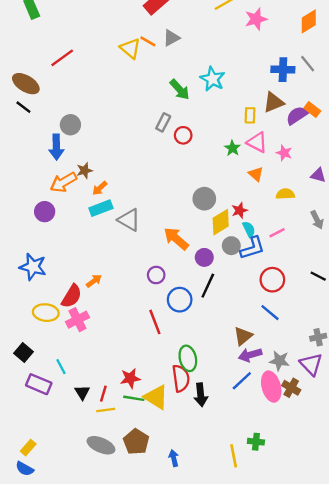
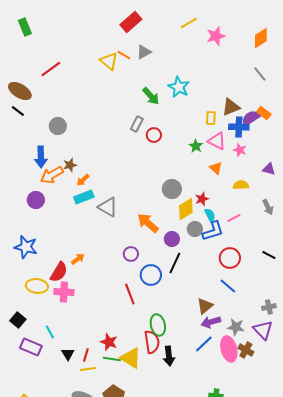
blue cross: (283, 70) -> (239, 127), moved
blue arrow: (56, 147) -> (41, 157), moved
pink cross: (77, 320) -> (64, 292), turned 30
red star: (130, 378) -> (109, 342), turned 30

